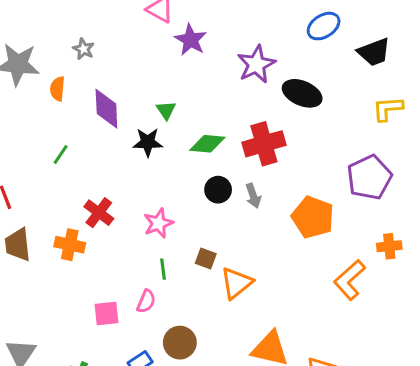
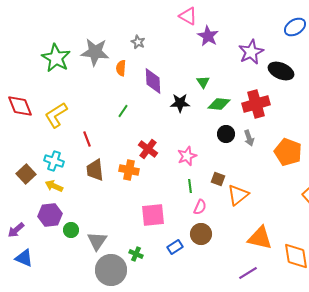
green triangle: (166, 110) -> (203, 82), moved
pink semicircle: (146, 301) -> (200, 207), moved
pink square: (106, 314) -> (153, 215), size x1.4

